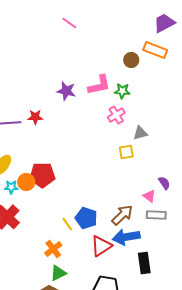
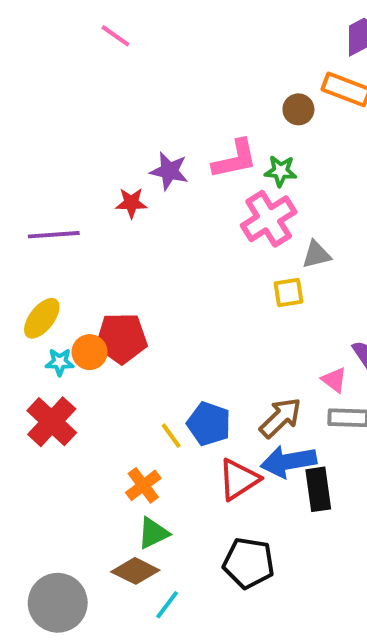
pink line: (69, 23) -> (115, 36), moved
pink cross: (116, 115) -> (269, 219), size x1.5
red star: (35, 117) -> (131, 203), moved
black rectangle: (144, 263) -> (318, 489), moved

